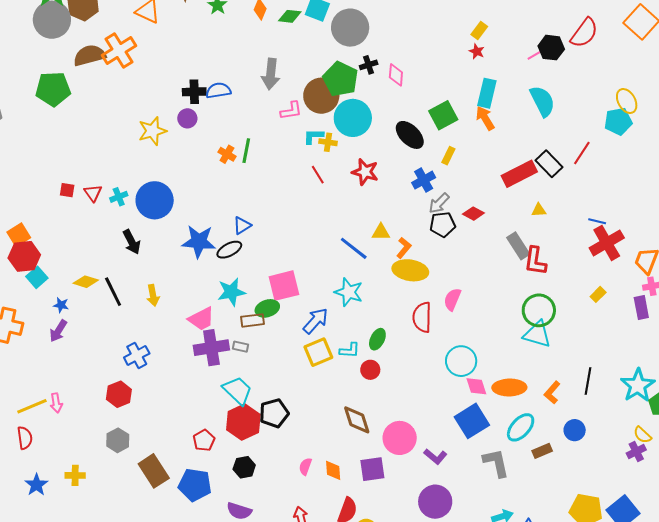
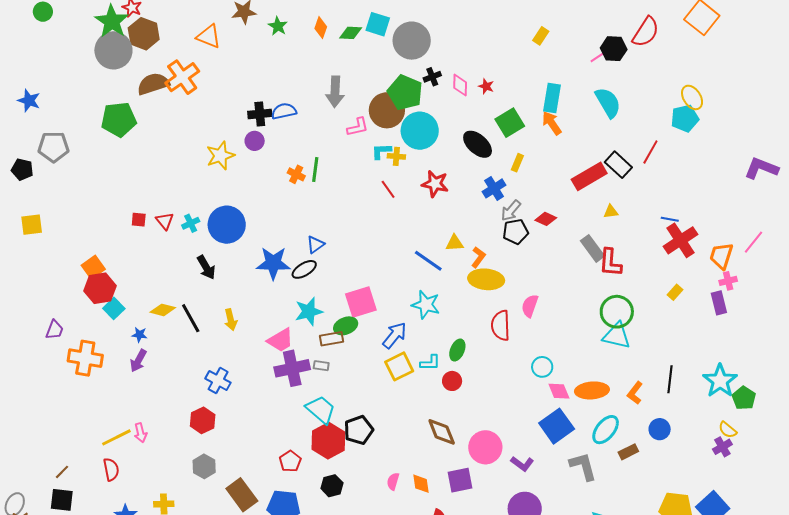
red star: (477, 51) -> (486, 86), moved
blue cross: (137, 355) -> (218, 381), turned -30
cyan circle: (461, 361) -> (542, 367), size x0.7

